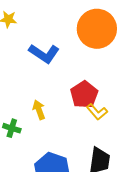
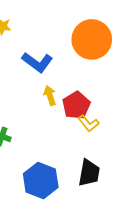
yellow arrow: (39, 110) -> (50, 96), moved

